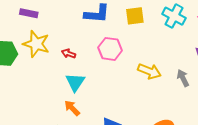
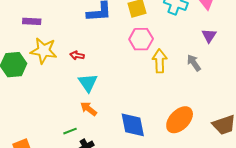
pink hexagon: (110, 49) -> (141, 39), moved
yellow arrow: (149, 71) -> (160, 61), turned -105

